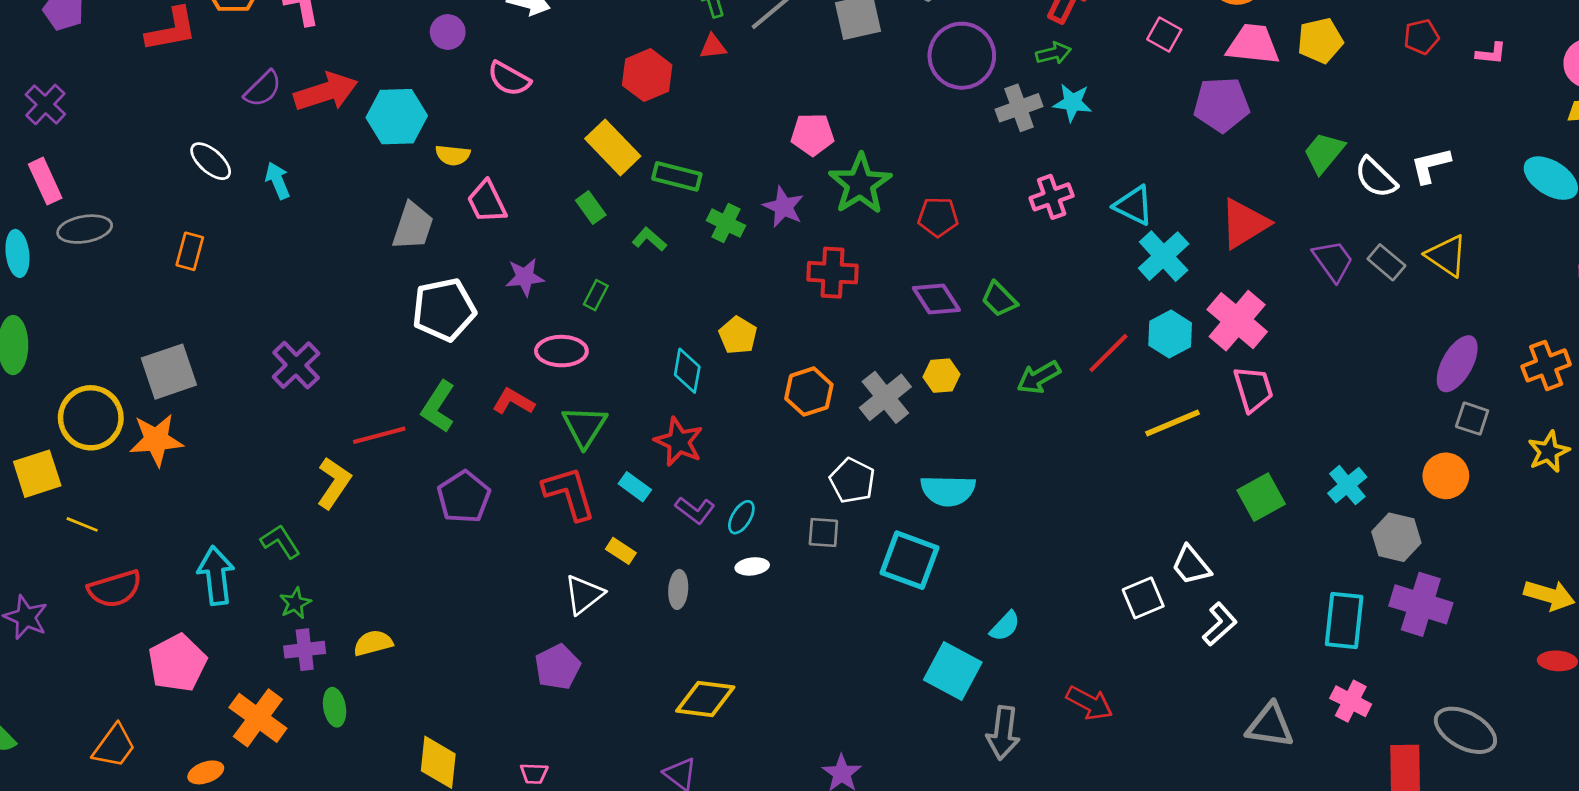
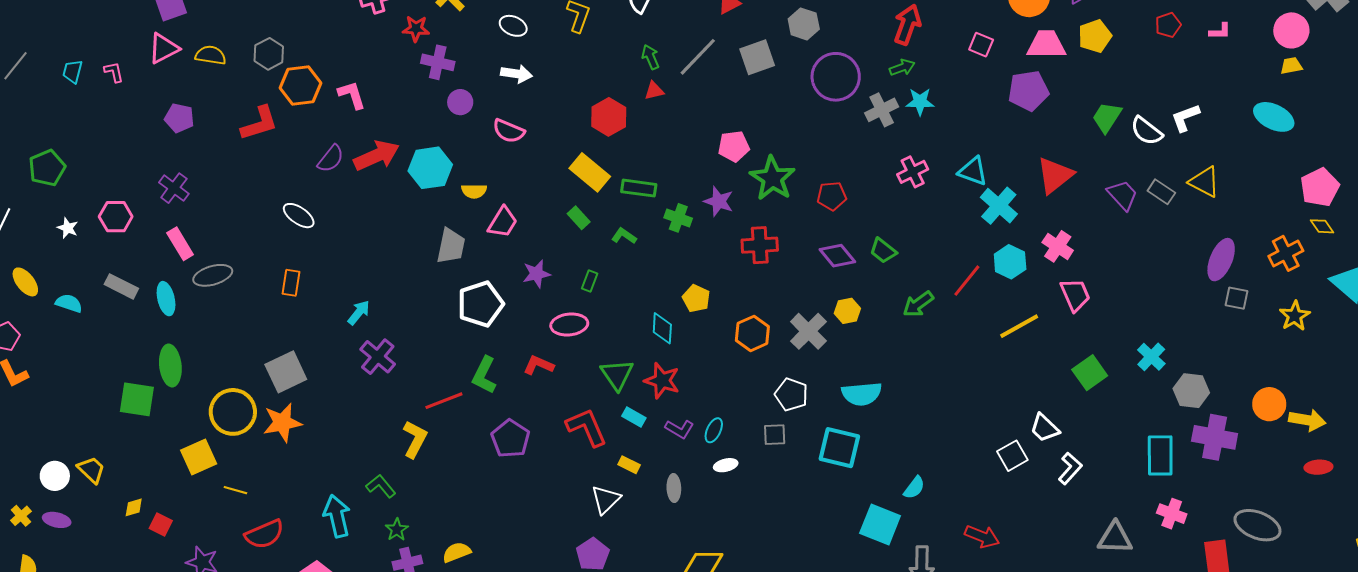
cyan arrow: (278, 180) -> (359, 313), moved, turned 68
pink trapezoid: (487, 202) -> (503, 222), turned -116
pink cross: (1237, 321) -> (1058, 246), size x0.7
green triangle: (584, 426) -> (617, 375), moved
orange circle: (1446, 476) -> (1269, 404), moved

